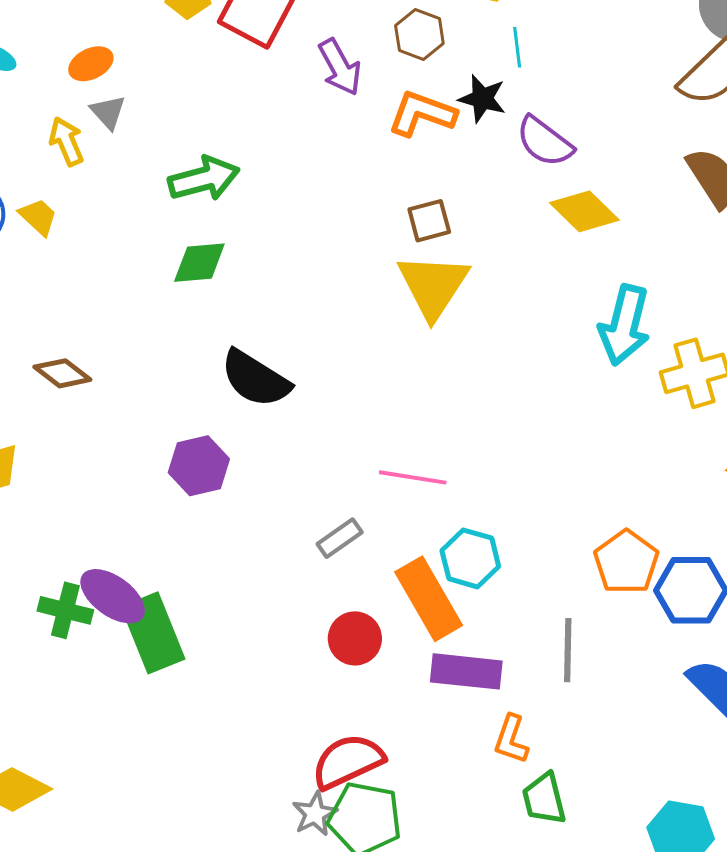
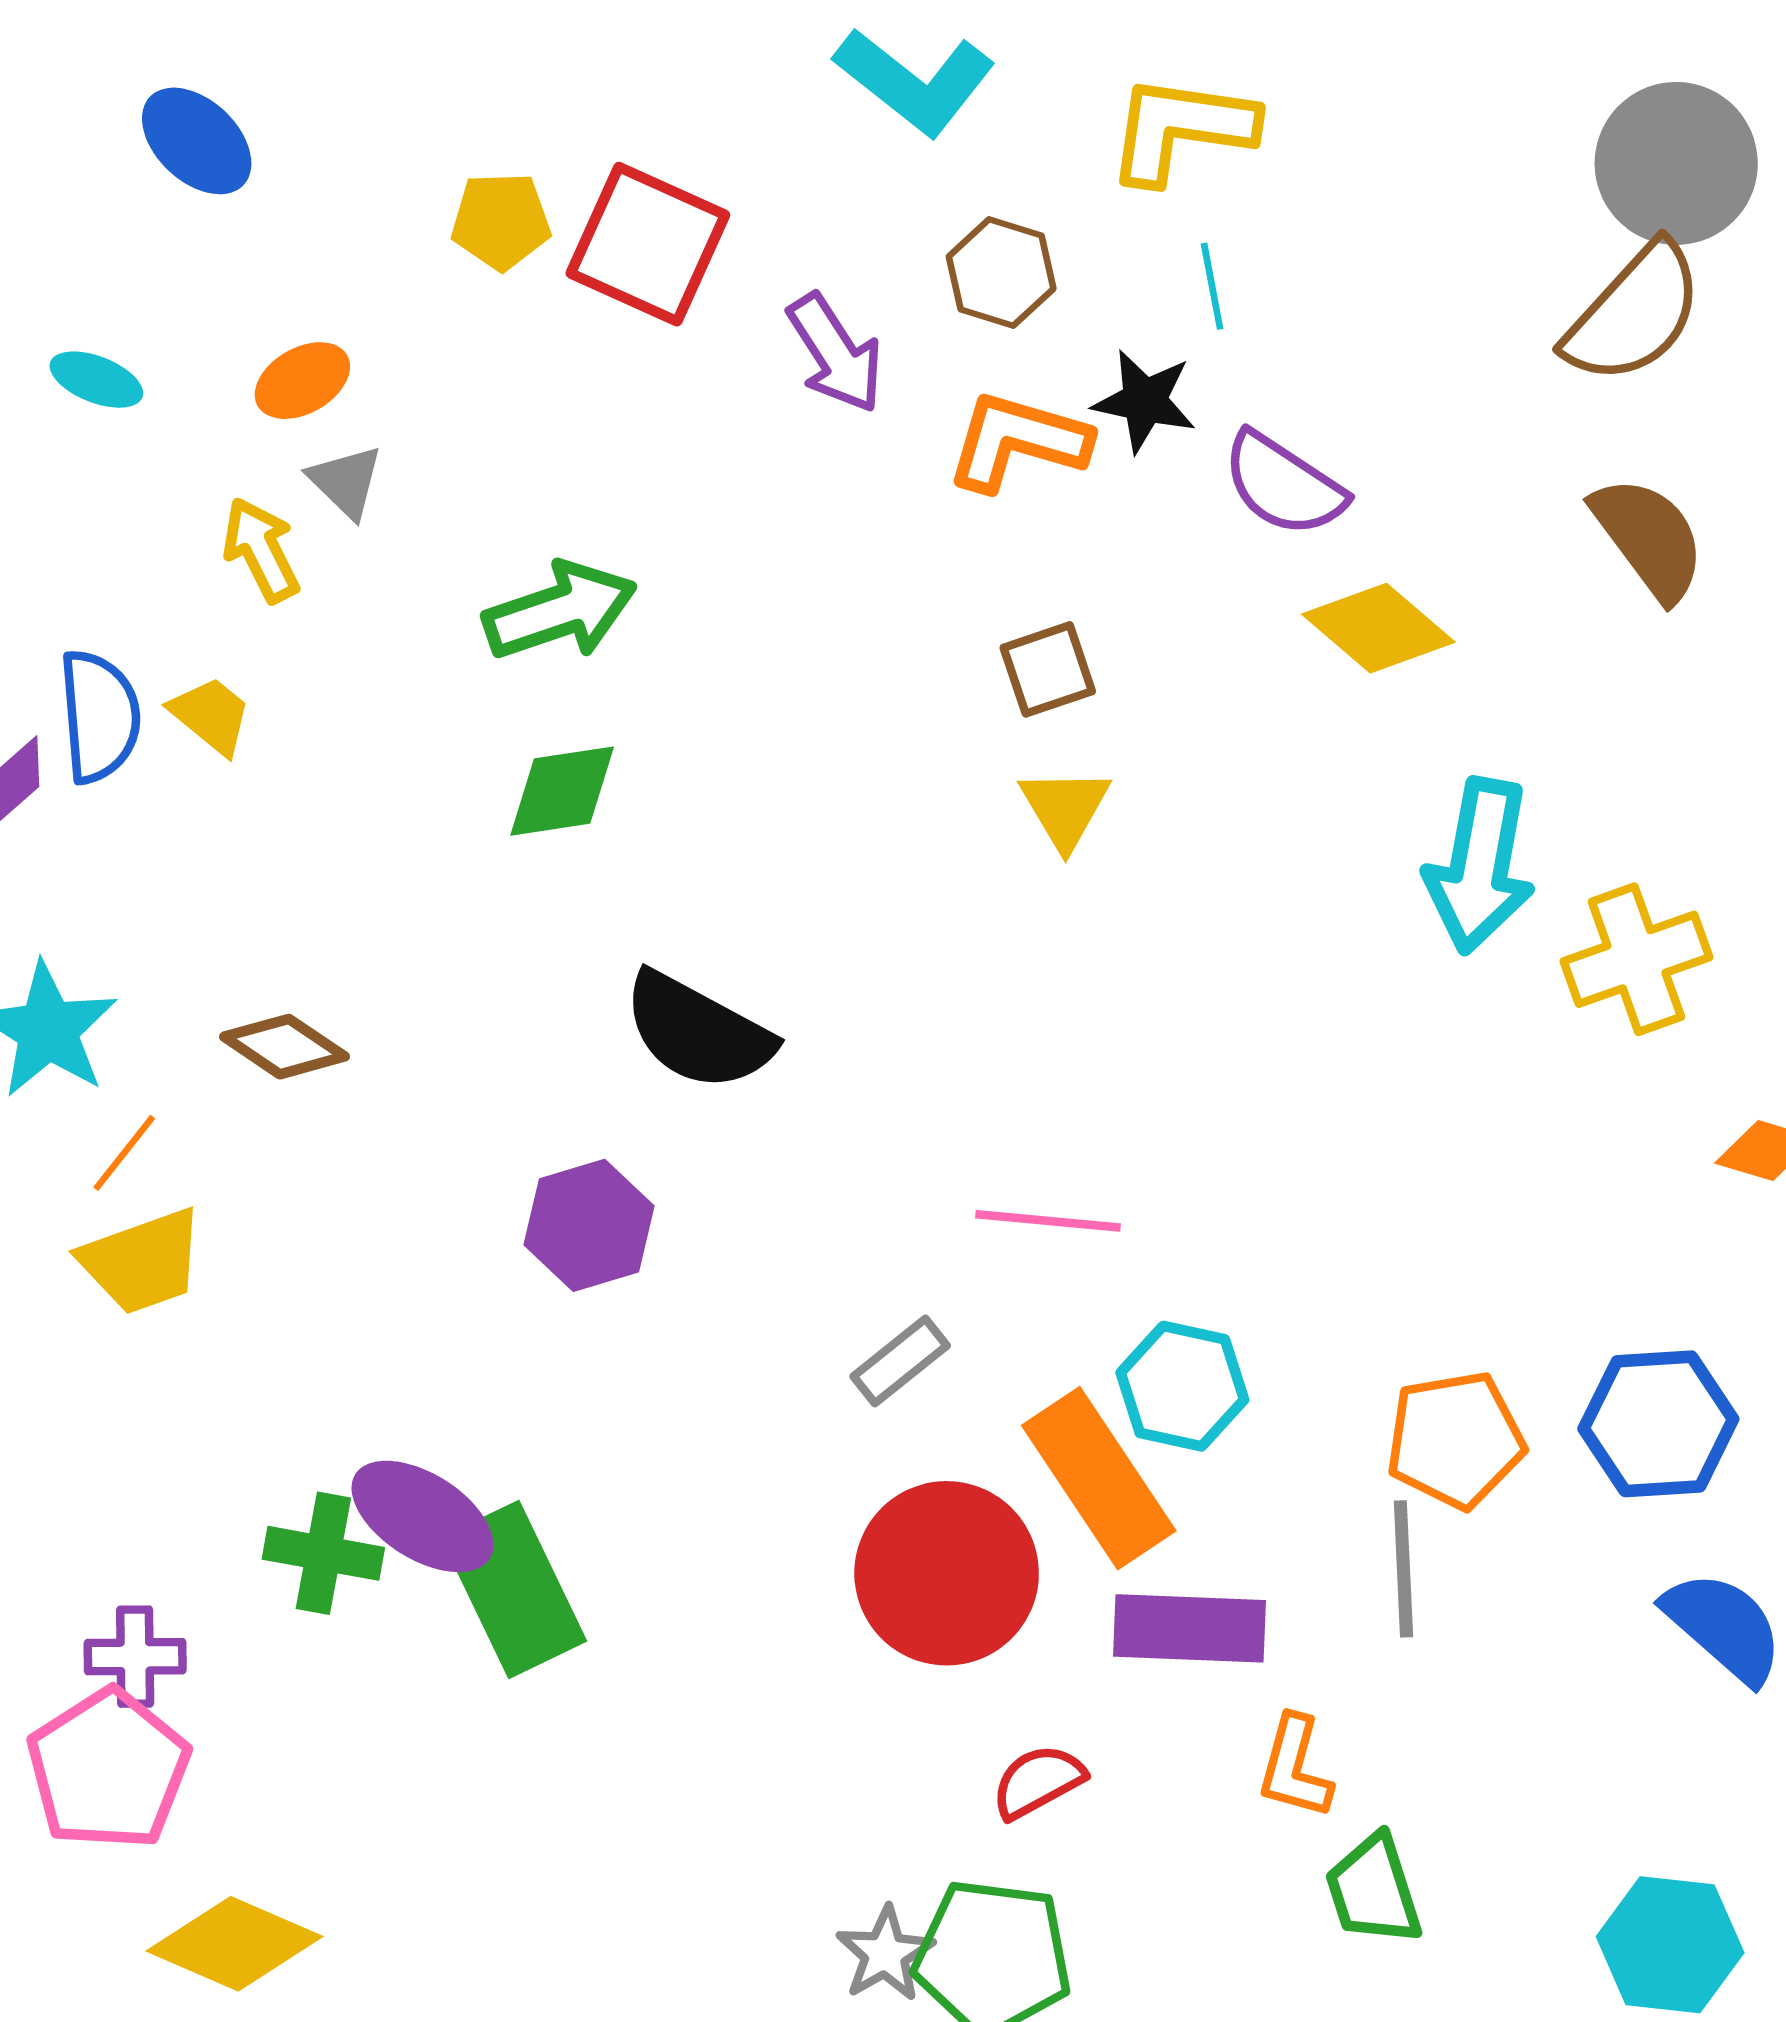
yellow triangle: (433, 286) -> (1065, 808), size x0.6
orange pentagon: (626, 562) -> (1455, 1440), moved, turned 30
red circle: (355, 638) -> (947, 1573), size x1.6
red semicircle: (348, 761) -> (1038, 1781), moved, size x0.6

